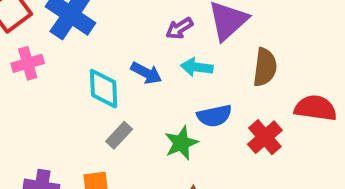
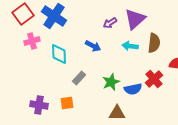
cyan arrow: (197, 67) -> (130, 46), moved
cyan diamond: (104, 89) -> (59, 54), moved
blue semicircle: (214, 116) -> (133, 89), moved

